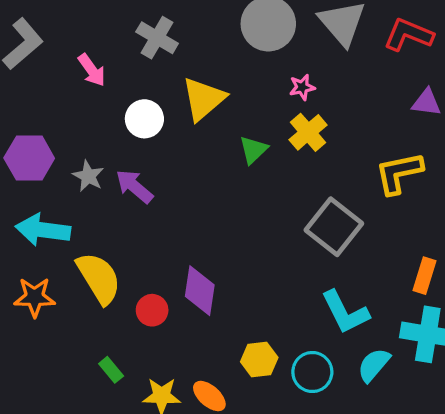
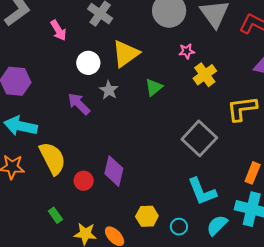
yellow cross: (308, 132) -> (205, 75), moved
gray star: (88, 176) -> (109, 90), moved
cyan circle: (312, 372) -> (179, 227), size x0.7

